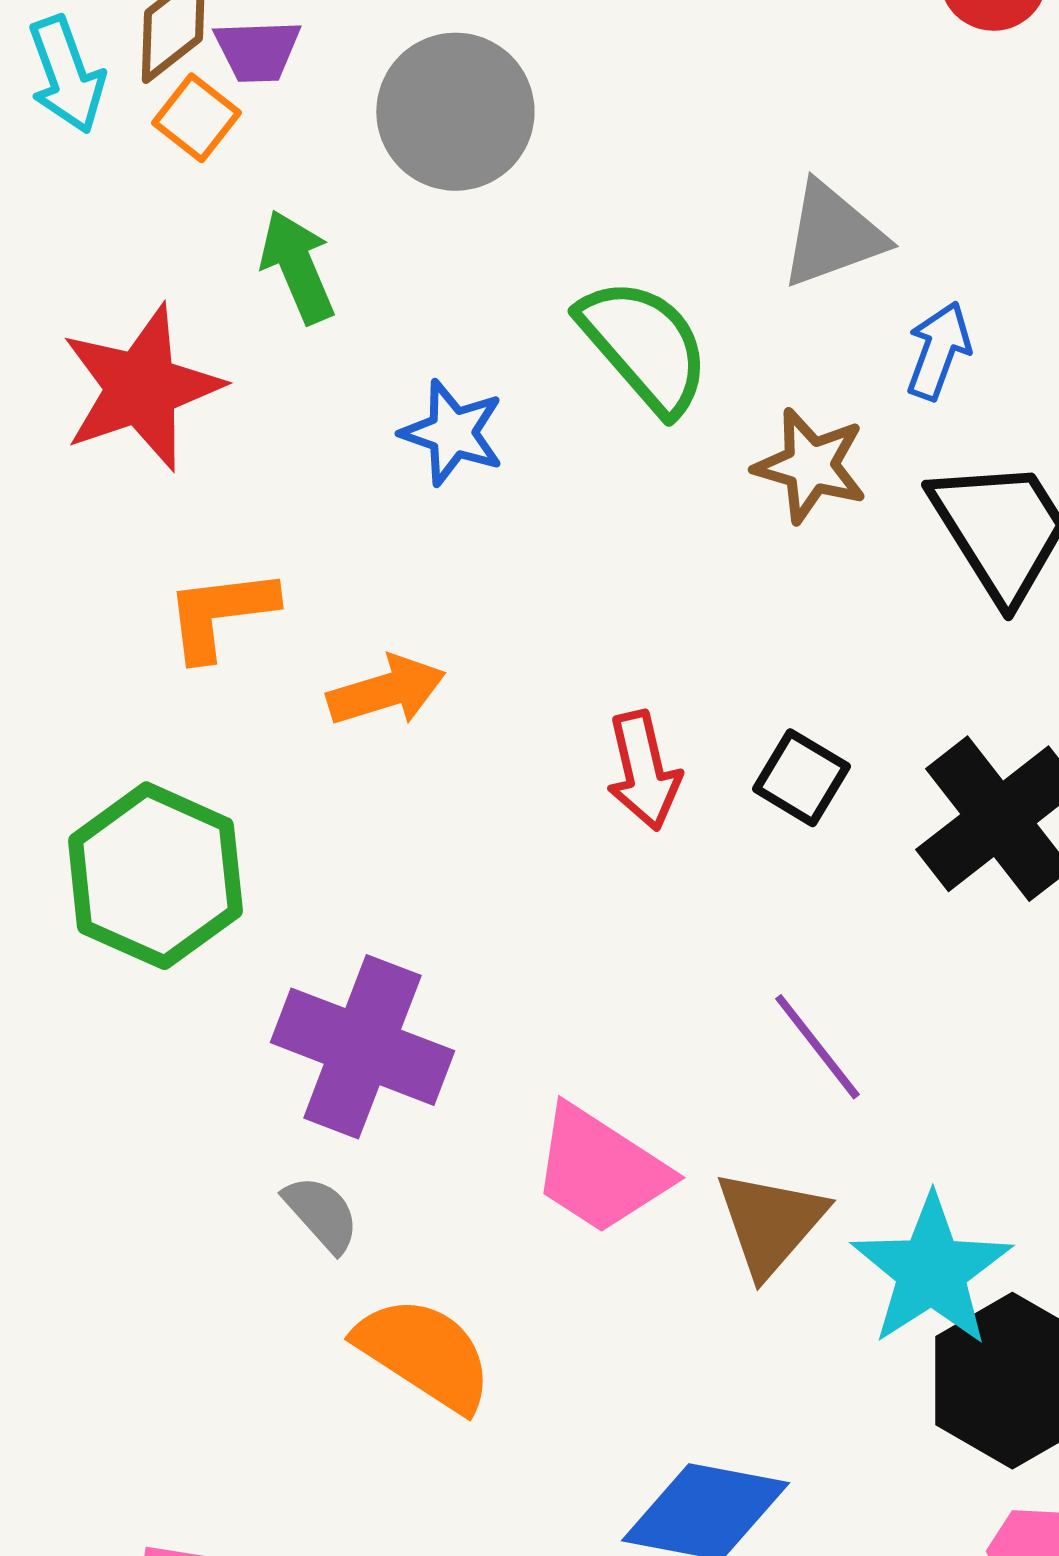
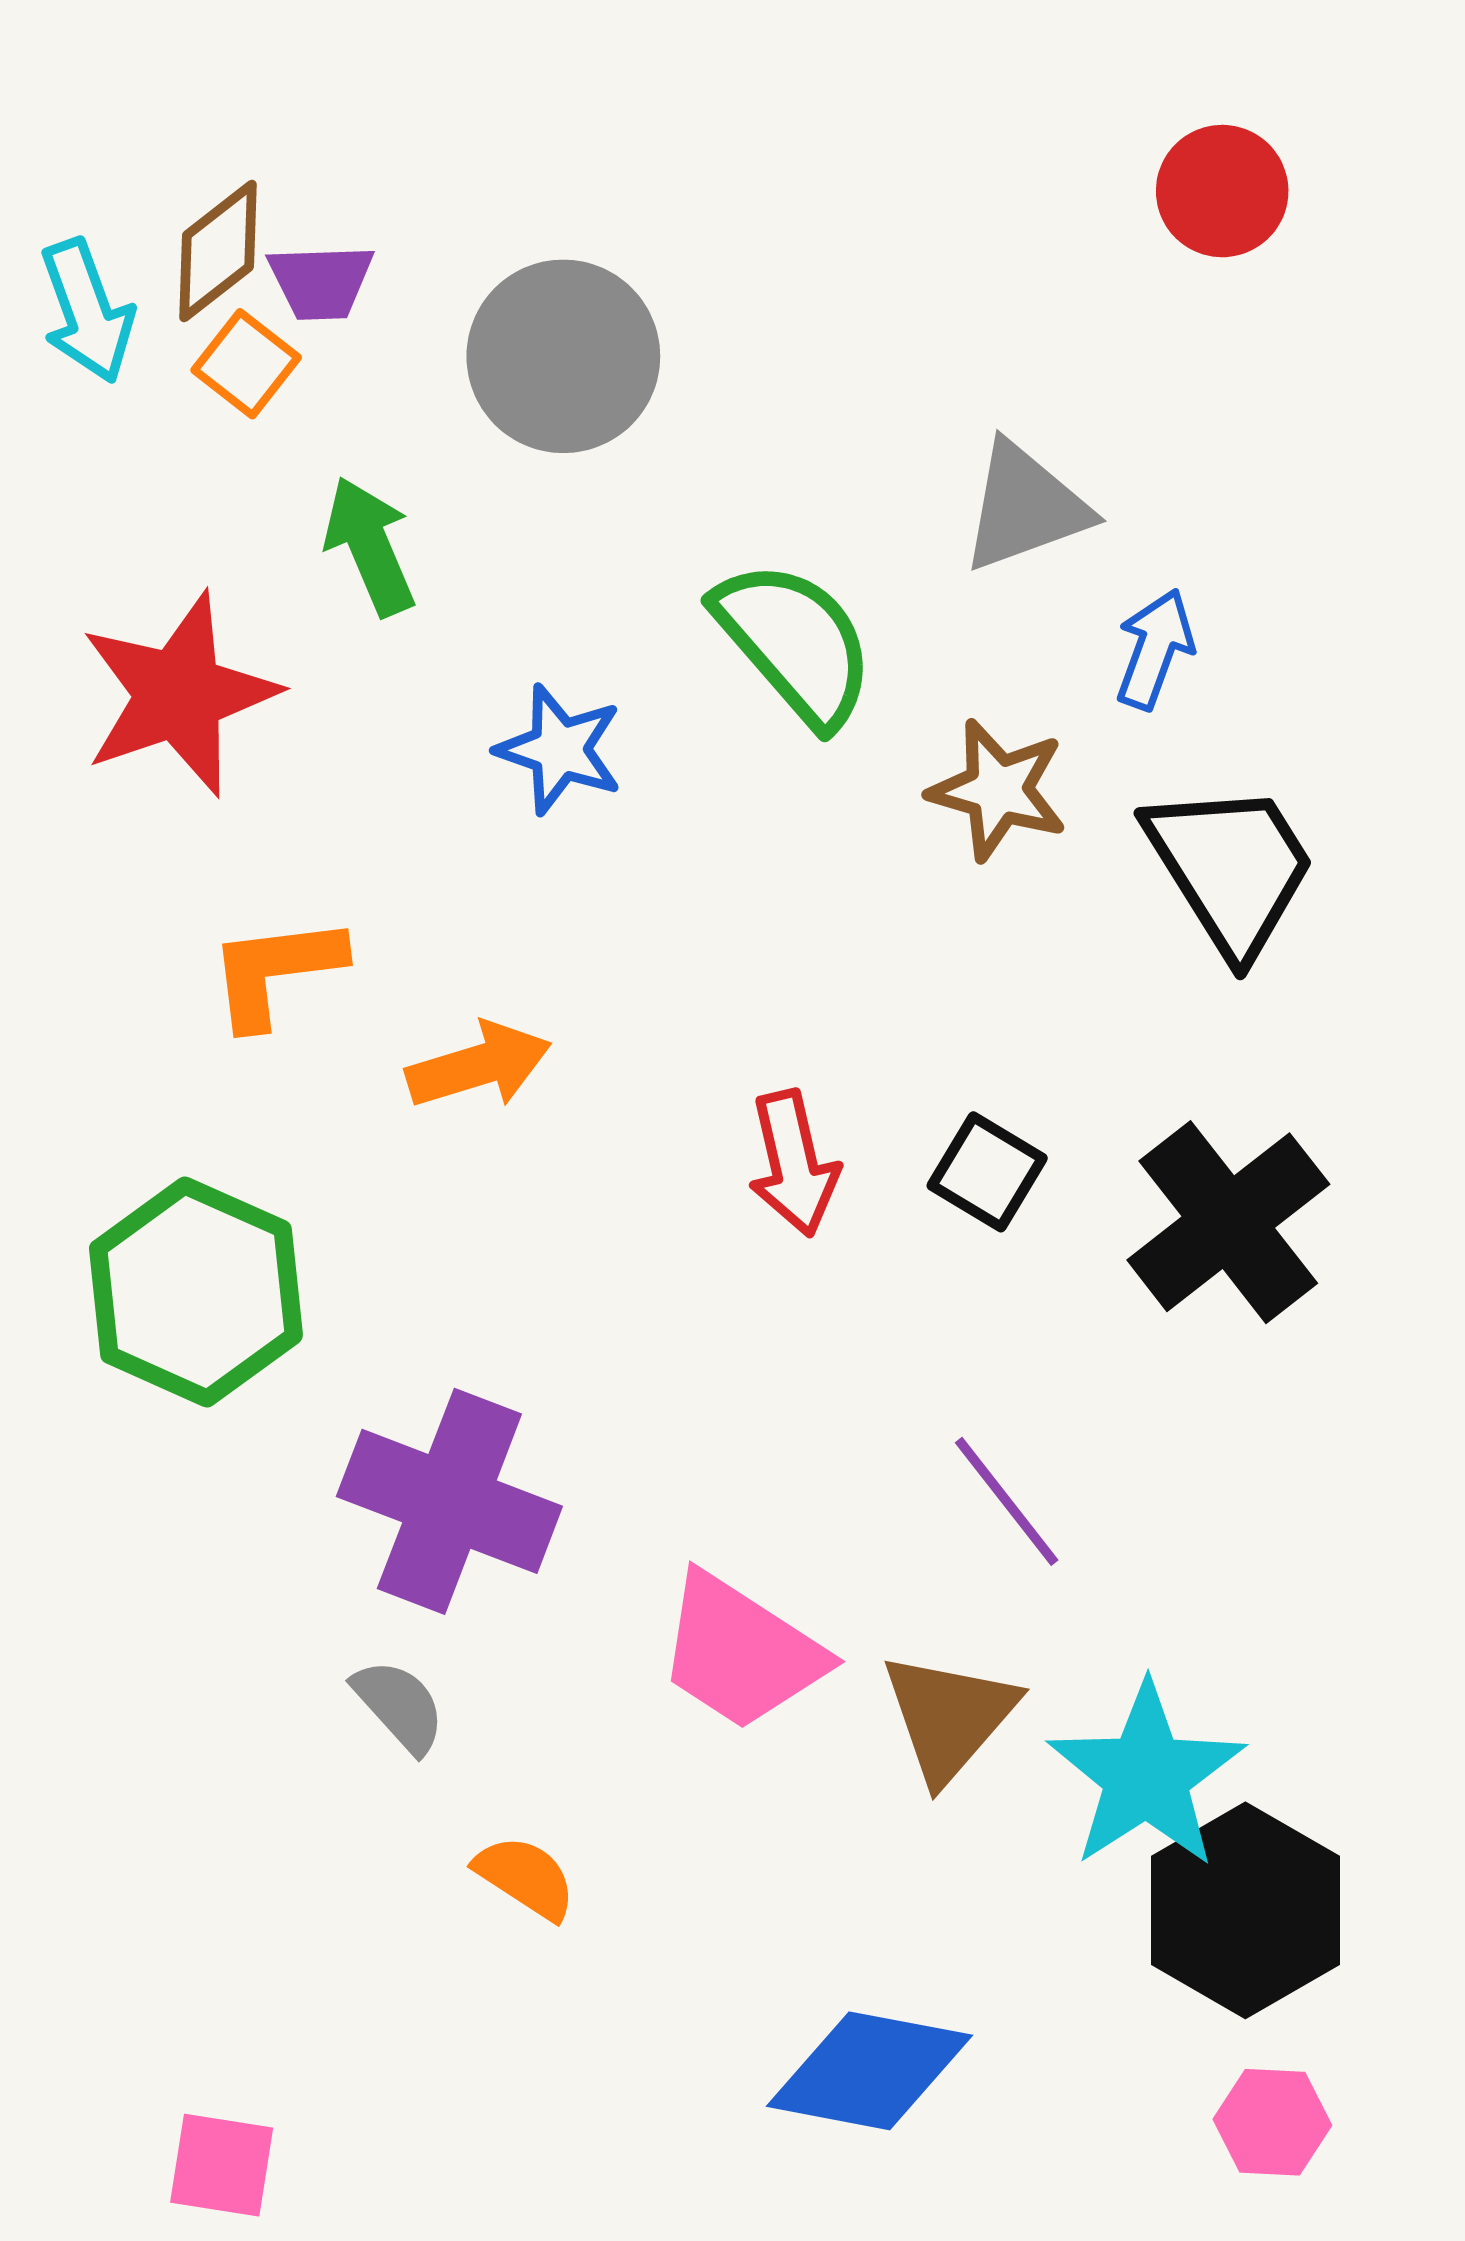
orange semicircle: (424, 1354) -> (525, 1877), size x0.6

